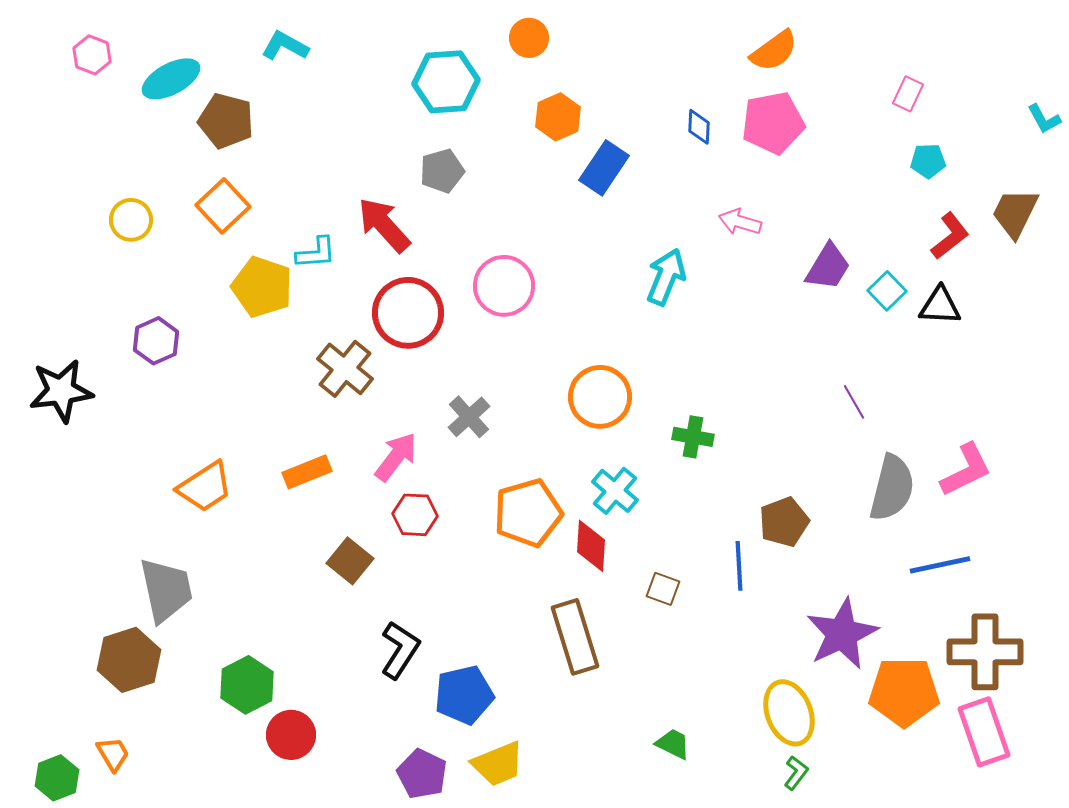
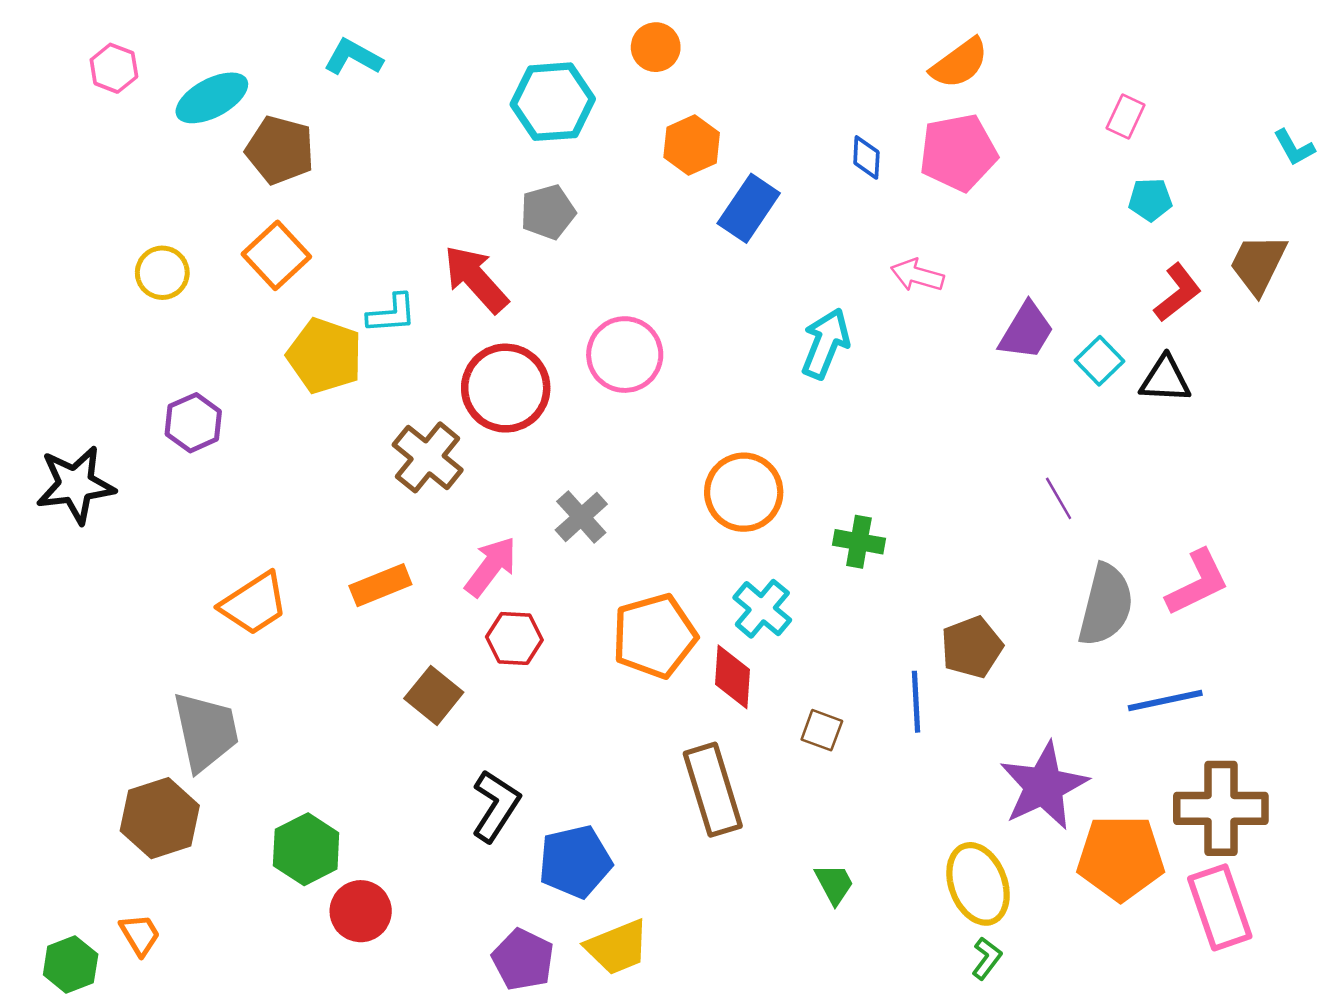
green trapezoid: (673, 744) -> (834, 884), moved, turned 36

